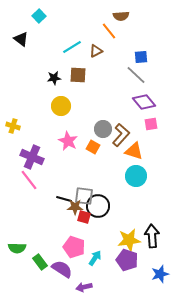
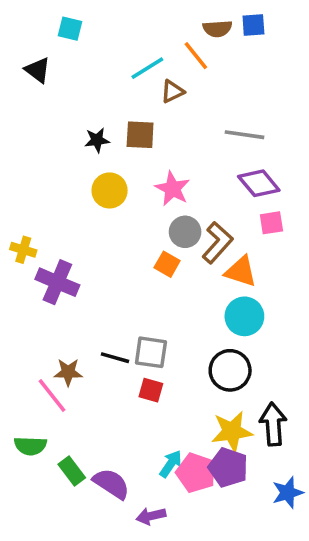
cyan square: (39, 16) -> (70, 29), turned -32
cyan line: (72, 47) -> (147, 68), moved
blue square: (141, 57) -> (253, 25), moved
gray line: (136, 75) -> (244, 135), turned -35
yellow cross: (13, 126) -> (23, 250), moved
pink star: (68, 141) -> (172, 189), moved
pink line: (29, 180) -> (52, 395), moved
black circle: (98, 206) -> (230, 370), moved
brown star: (75, 207) -> (68, 372), moved
pink pentagon: (74, 247) -> (196, 473), moved

